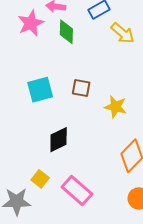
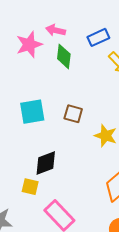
yellow square: (40, 179) -> (30, 187), moved, turned -30

